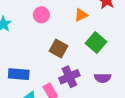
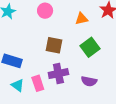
brown square: (58, 49) -> (54, 45), turned -30

